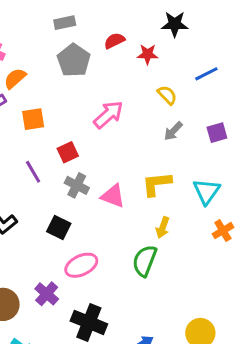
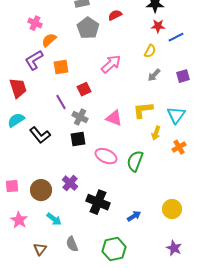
red star: (148, 54) -> (158, 26), moved
yellow semicircle: (167, 95) -> (150, 51), turned 72
gray cross: (77, 185) -> (80, 117), moved
black square: (59, 228) -> (78, 139), turned -35
yellow arrow: (163, 228) -> (156, 133), moved
orange cross: (223, 231) -> (179, 147), moved
pink ellipse: (81, 265) -> (106, 156), moved, turned 50

